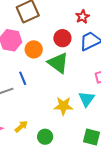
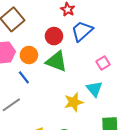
blue line: (23, 78) -> (24, 77), moved

